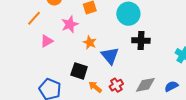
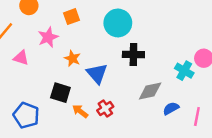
pink triangle: (47, 41) -> (21, 58), turned 48
gray diamond: (145, 85) -> (150, 91), moved

